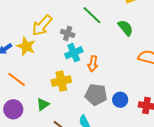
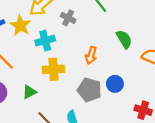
green semicircle: (125, 28) -> (124, 39), moved
cyan cross: (74, 53) -> (45, 41), moved
blue circle: (120, 100) -> (115, 84), moved

